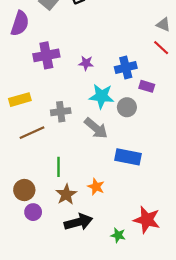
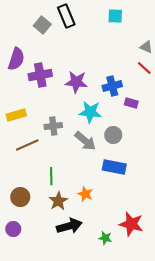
purple semicircle: (20, 23) -> (16, 59), moved
purple star: (86, 63) -> (76, 82), size x1.6
gray circle: (127, 107) -> (113, 135), moved
purple circle: (33, 212) -> (13, 229), moved

